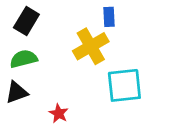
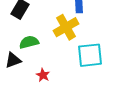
green semicircle: (24, 59) -> (29, 42), moved

